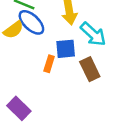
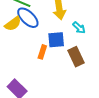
cyan arrow: (93, 34) -> (79, 28), size x0.6

